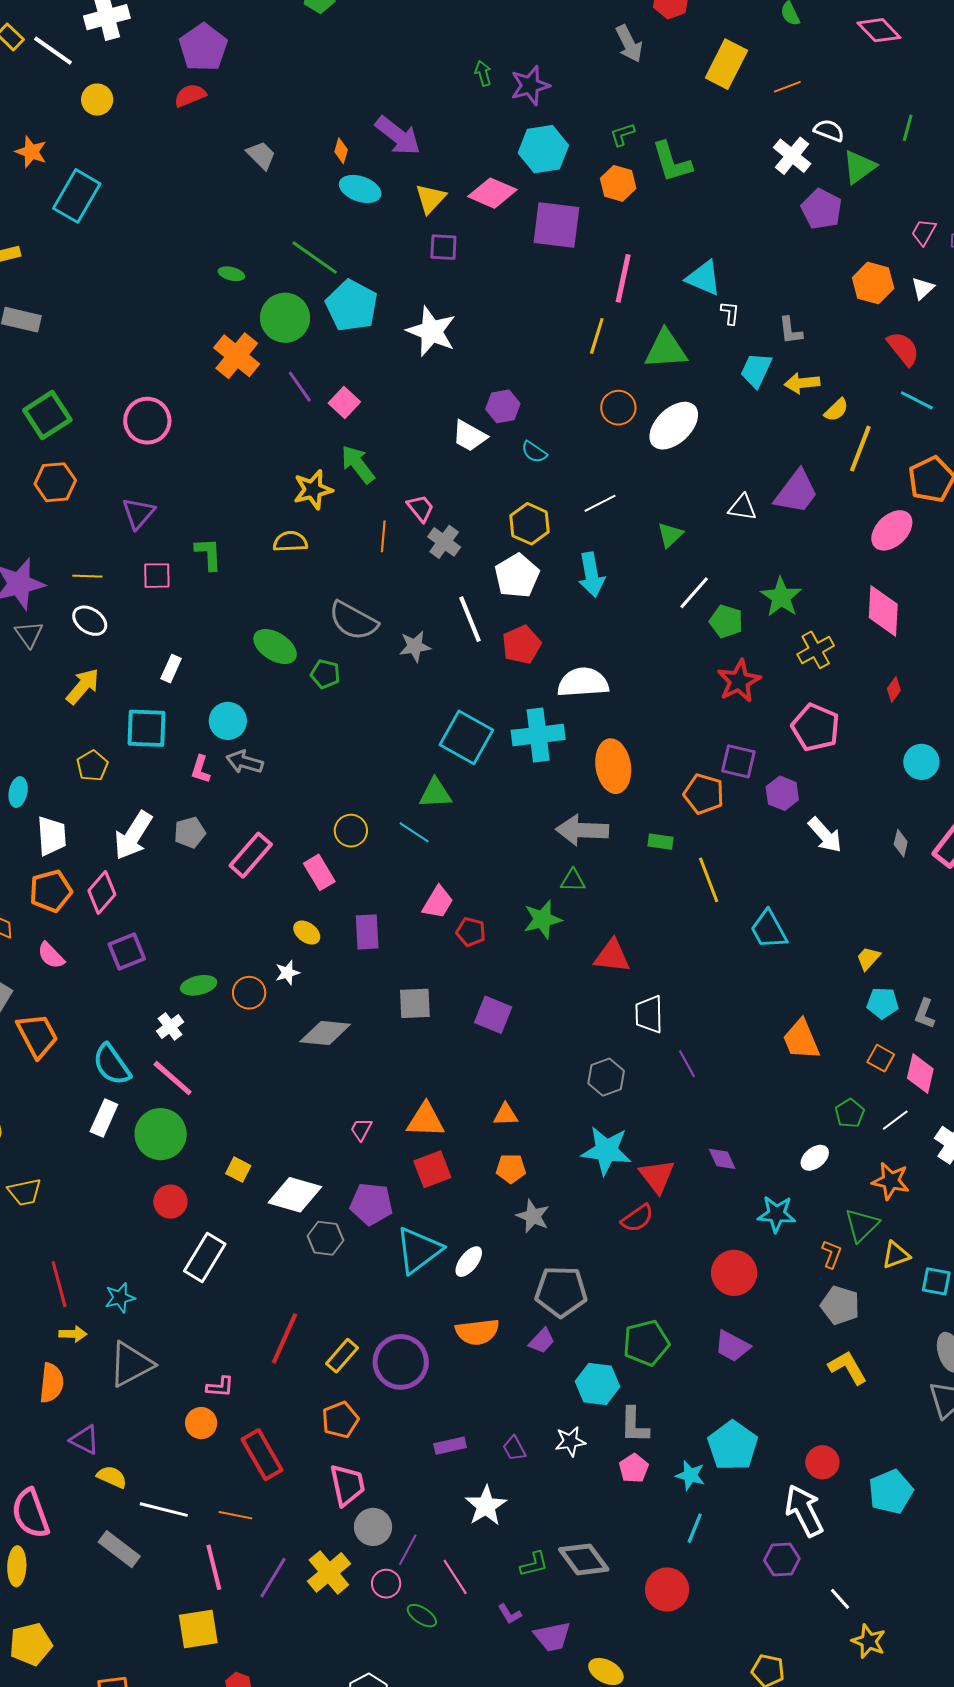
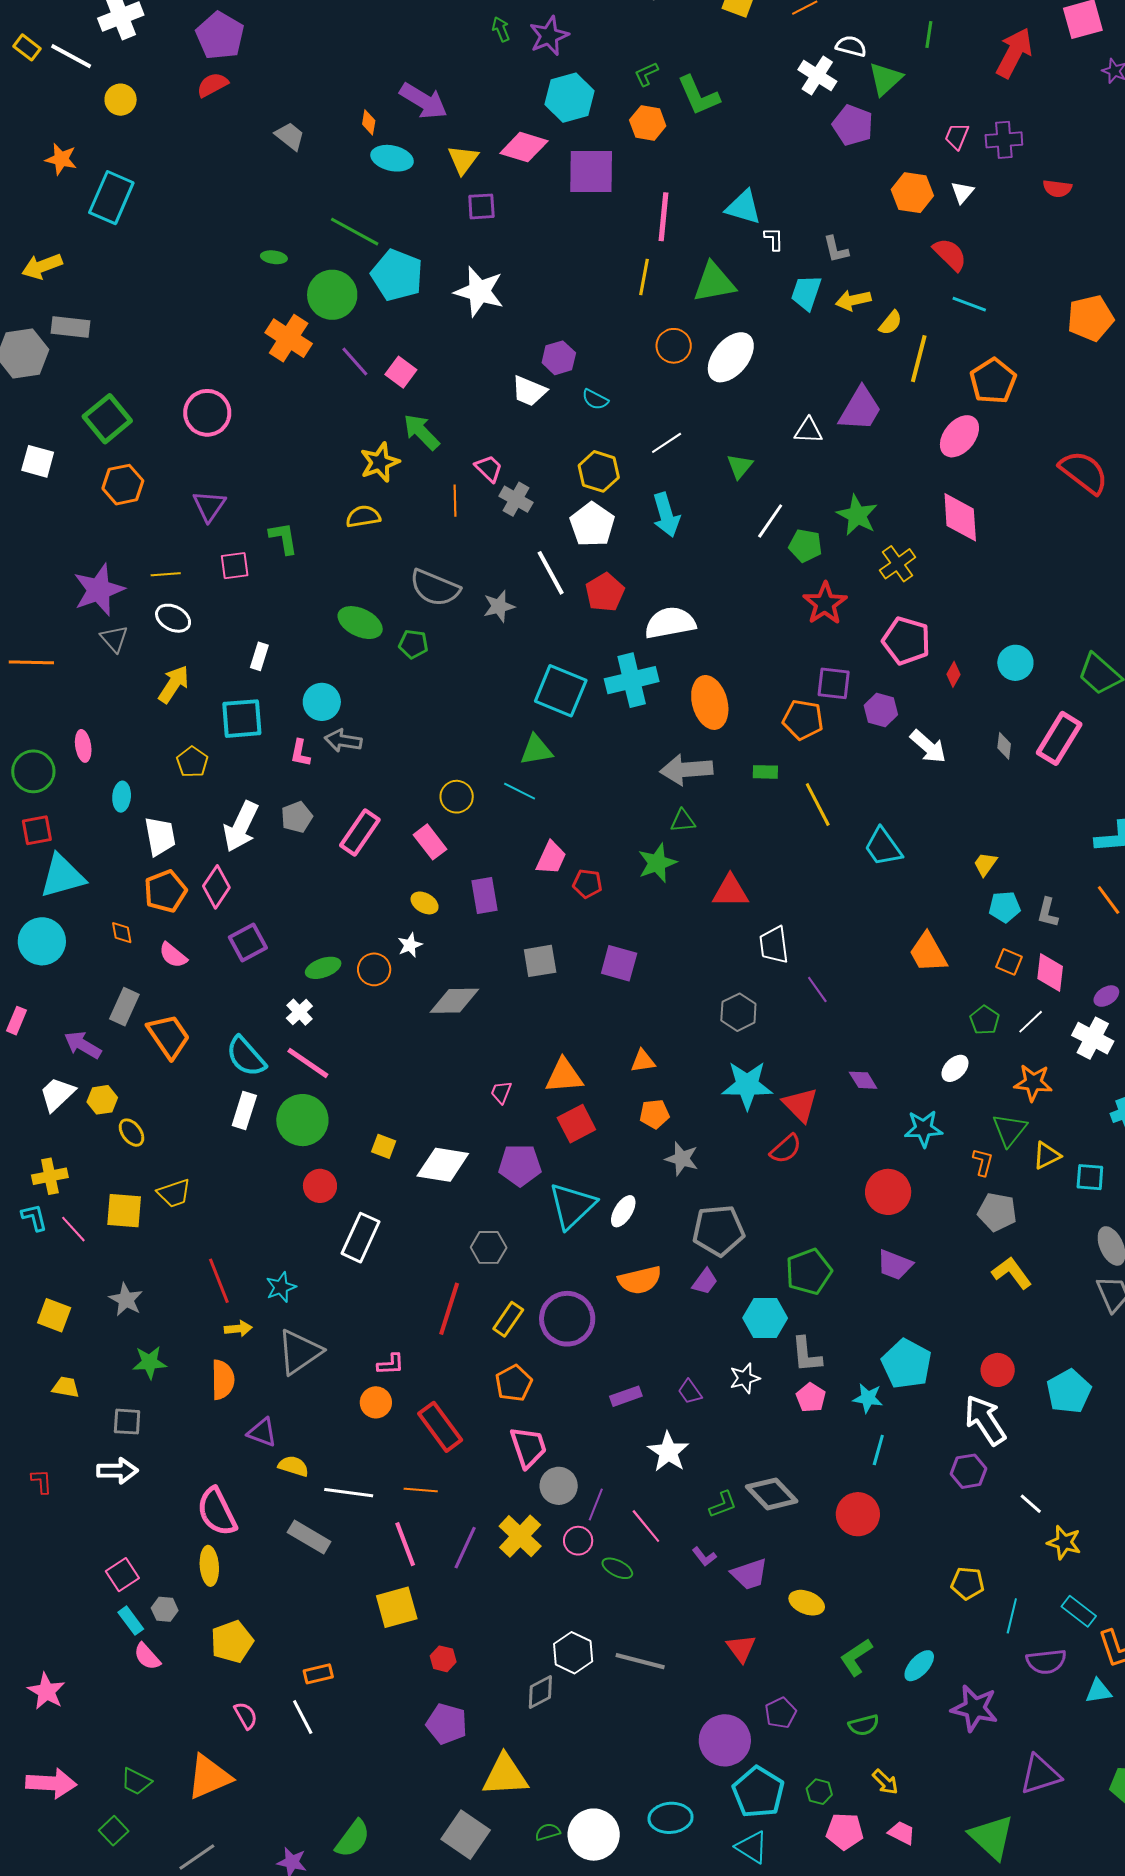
red diamond: (894, 690) -> (954, 674), moved
gray hexagon: (325, 1238) -> (489, 1247), moved

